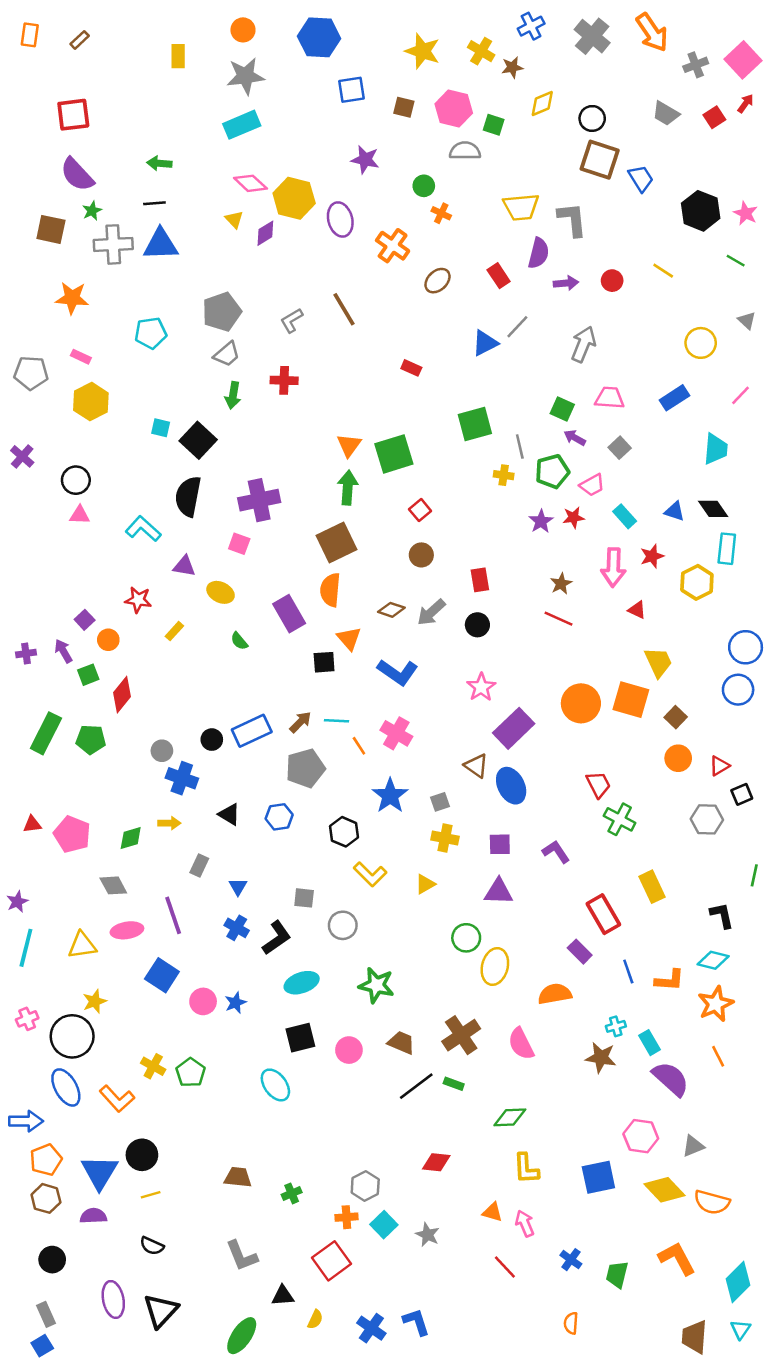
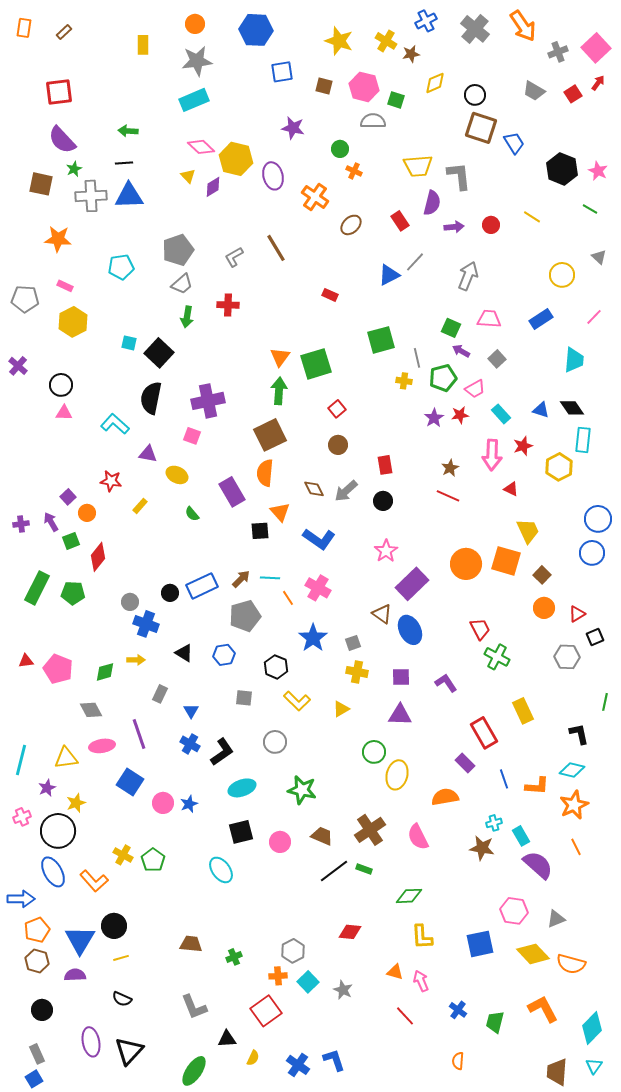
brown diamond: (391, 610) -> (314, 489), turned 45
gray square: (304, 898) -> (244, 698), moved
purple star: (17, 902) -> (47, 788), moved

